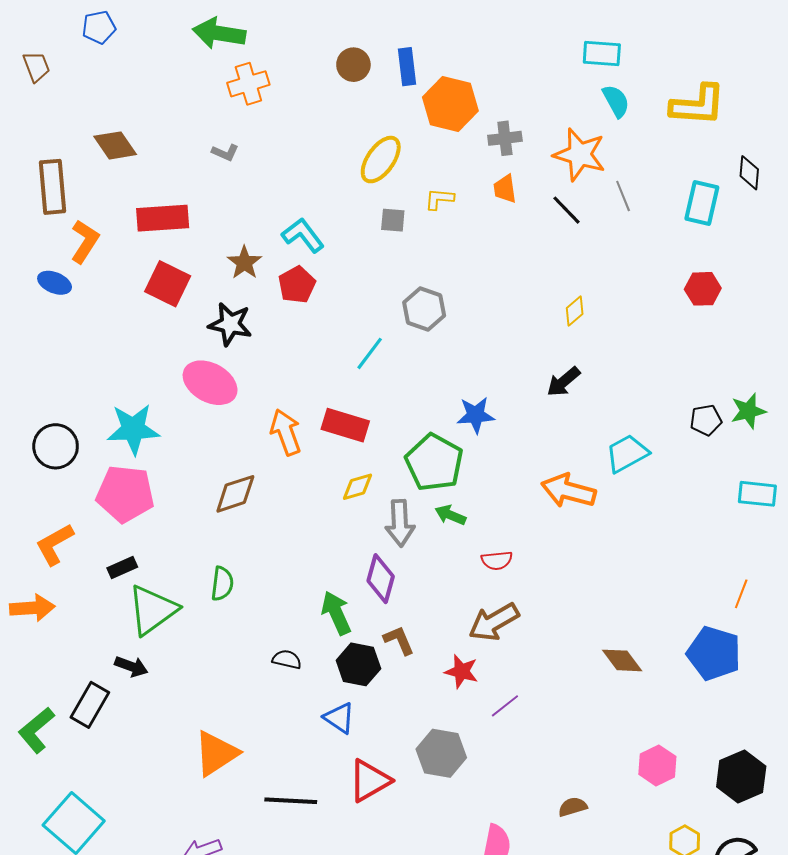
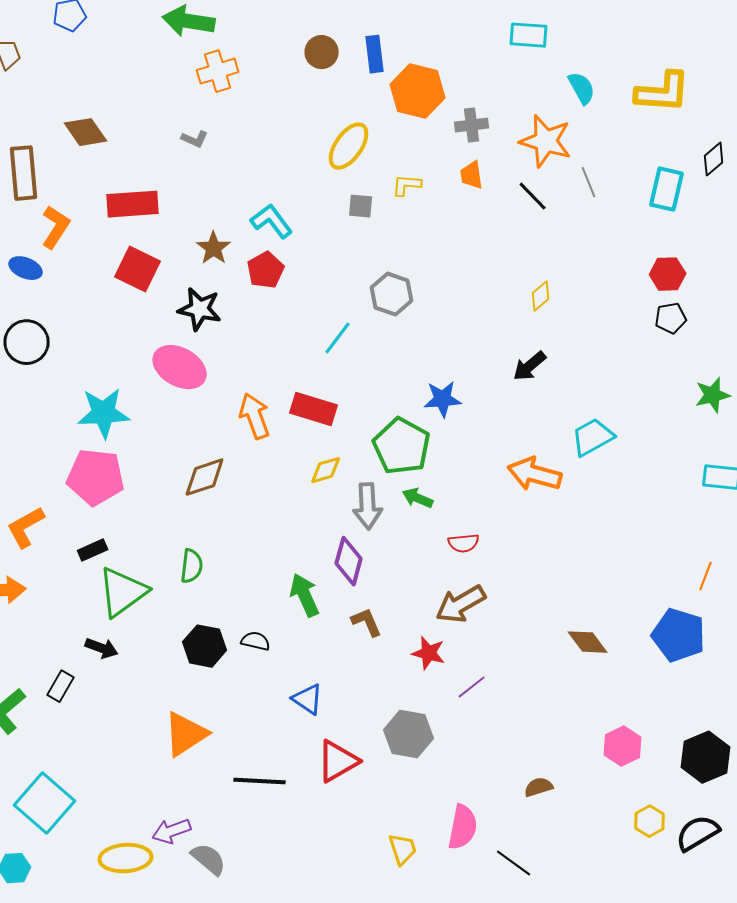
cyan rectangle: (602, 54) -> (529, 35), moved
black diamond: (749, 173) -> (714, 159), turned 44
black pentagon: (706, 420) -> (671, 318), moved
black circle: (56, 446) -> (27, 342), moved
black hexagon: (358, 664) -> (205, 646), moved
black rectangle: (90, 705) -> (61, 686), size x0.7

